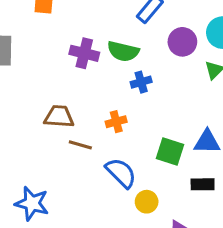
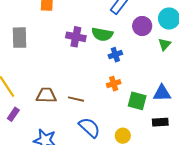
brown trapezoid: (59, 117) -> (46, 95), moved
orange cross: (116, 122) -> (114, 84), moved
blue semicircle: (121, 173) -> (89, 127), moved

